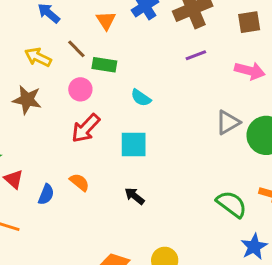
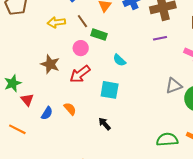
yellow arrow: (38, 57) -> (56, 22), turned -42
brown star: (27, 100) -> (50, 64), moved
green semicircle: (231, 204) -> (167, 140), turned -50

